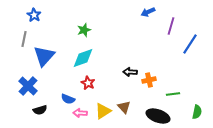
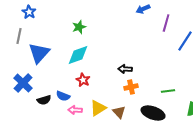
orange cross: (149, 80) -> (131, 87), moved
brown triangle: (124, 107) -> (119, 112), moved
black semicircle: (40, 110) -> (44, 100), moved

